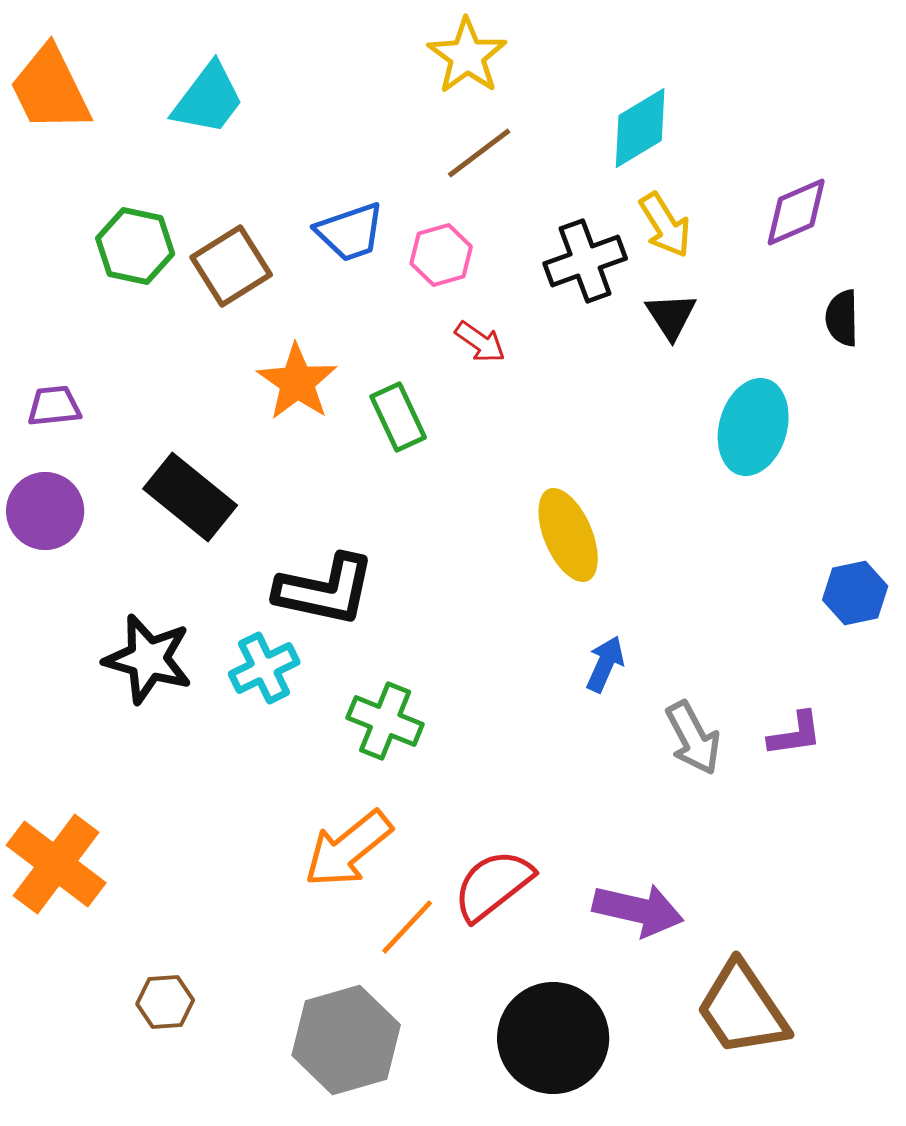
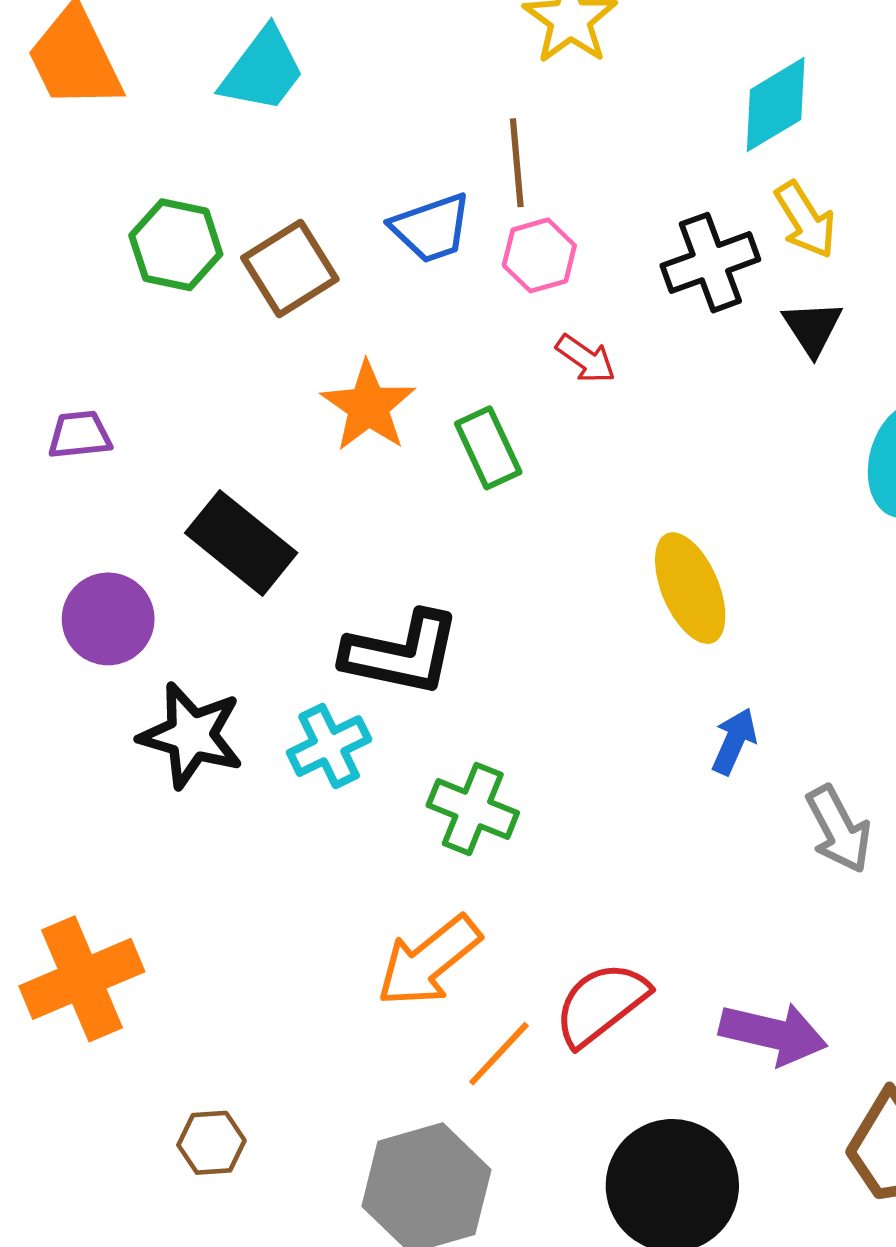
brown line: (479, 153) -> (517, 163), moved, turned -58
purple circle: (45, 511) -> (108, 619), moved
orange cross: (56, 864) -> (82, 979), turned 30

